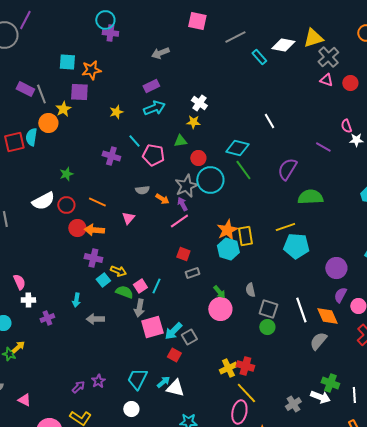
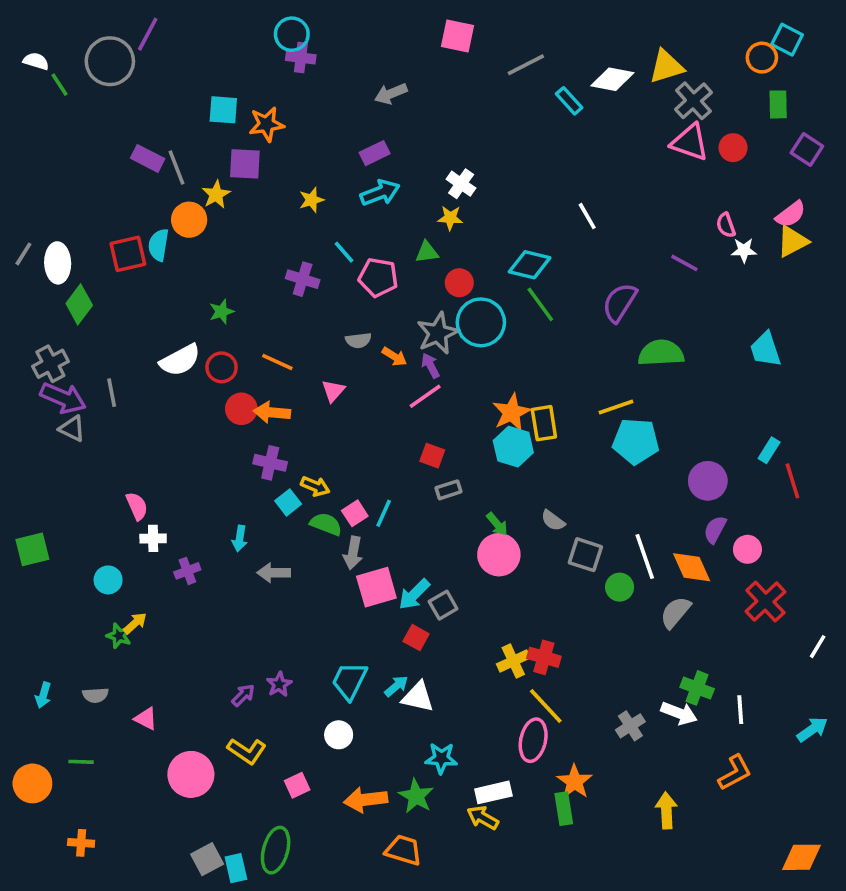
pink triangle: (326, 80) -> (690, 142), size x1.6
gray semicircle: (250, 290) -> (553, 520), turned -40
green circle: (267, 327) -> (620, 587), moved

